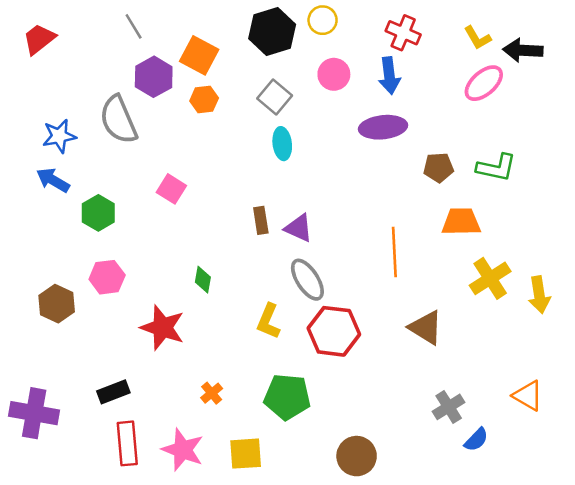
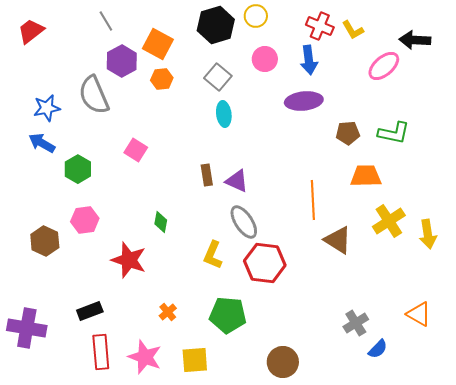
yellow L-shape: (478, 38) -> (353, 30), moved
brown triangle: (426, 328) -> (338, 240), moved

